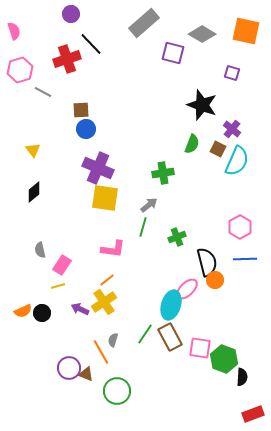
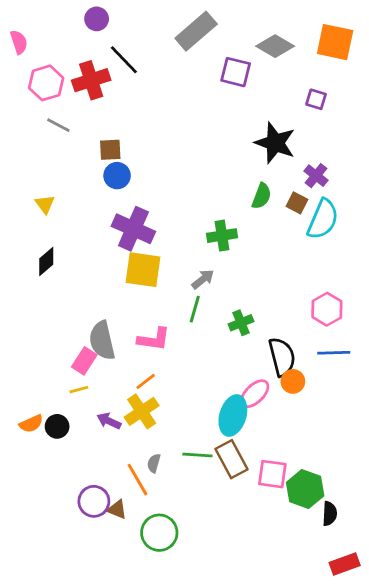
pink hexagon: (20, 70) -> (46, 83), moved
gray semicircle: (40, 250) -> (102, 341), moved, size x1.8
green line: (145, 334) -> (197, 455), turned 60

